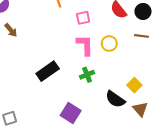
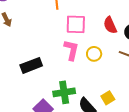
pink square: (83, 18) -> (76, 24), size x1.5
green cross: (87, 75) -> (64, 92), moved, size x1.5

